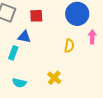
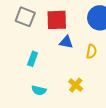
red square: (36, 16) -> (57, 20), size x1.5
blue triangle: (24, 37) -> (66, 42), moved

